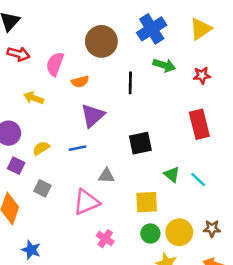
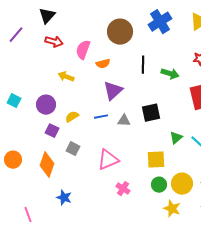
green arrow: (164, 65) -> (170, 74), moved
green triangle: (172, 175) -> (176, 138), turned 40
gray triangle: (106, 176) -> (124, 121), moved

